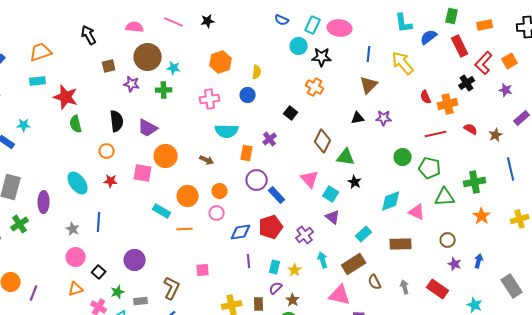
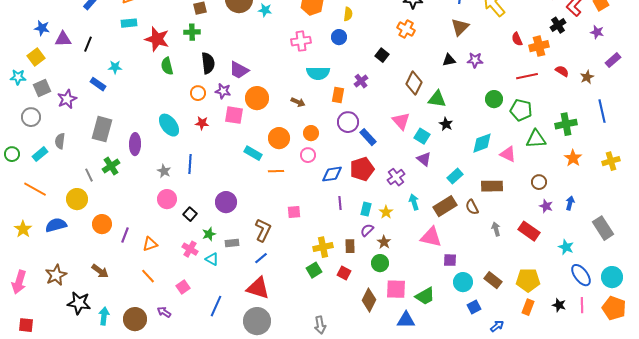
purple star: (132, 84) -> (223, 91), moved
green cross: (164, 90) -> (192, 32), moved
brown semicircle: (375, 282) -> (472, 207), moved
orange triangle: (76, 289) -> (150, 244), moved

